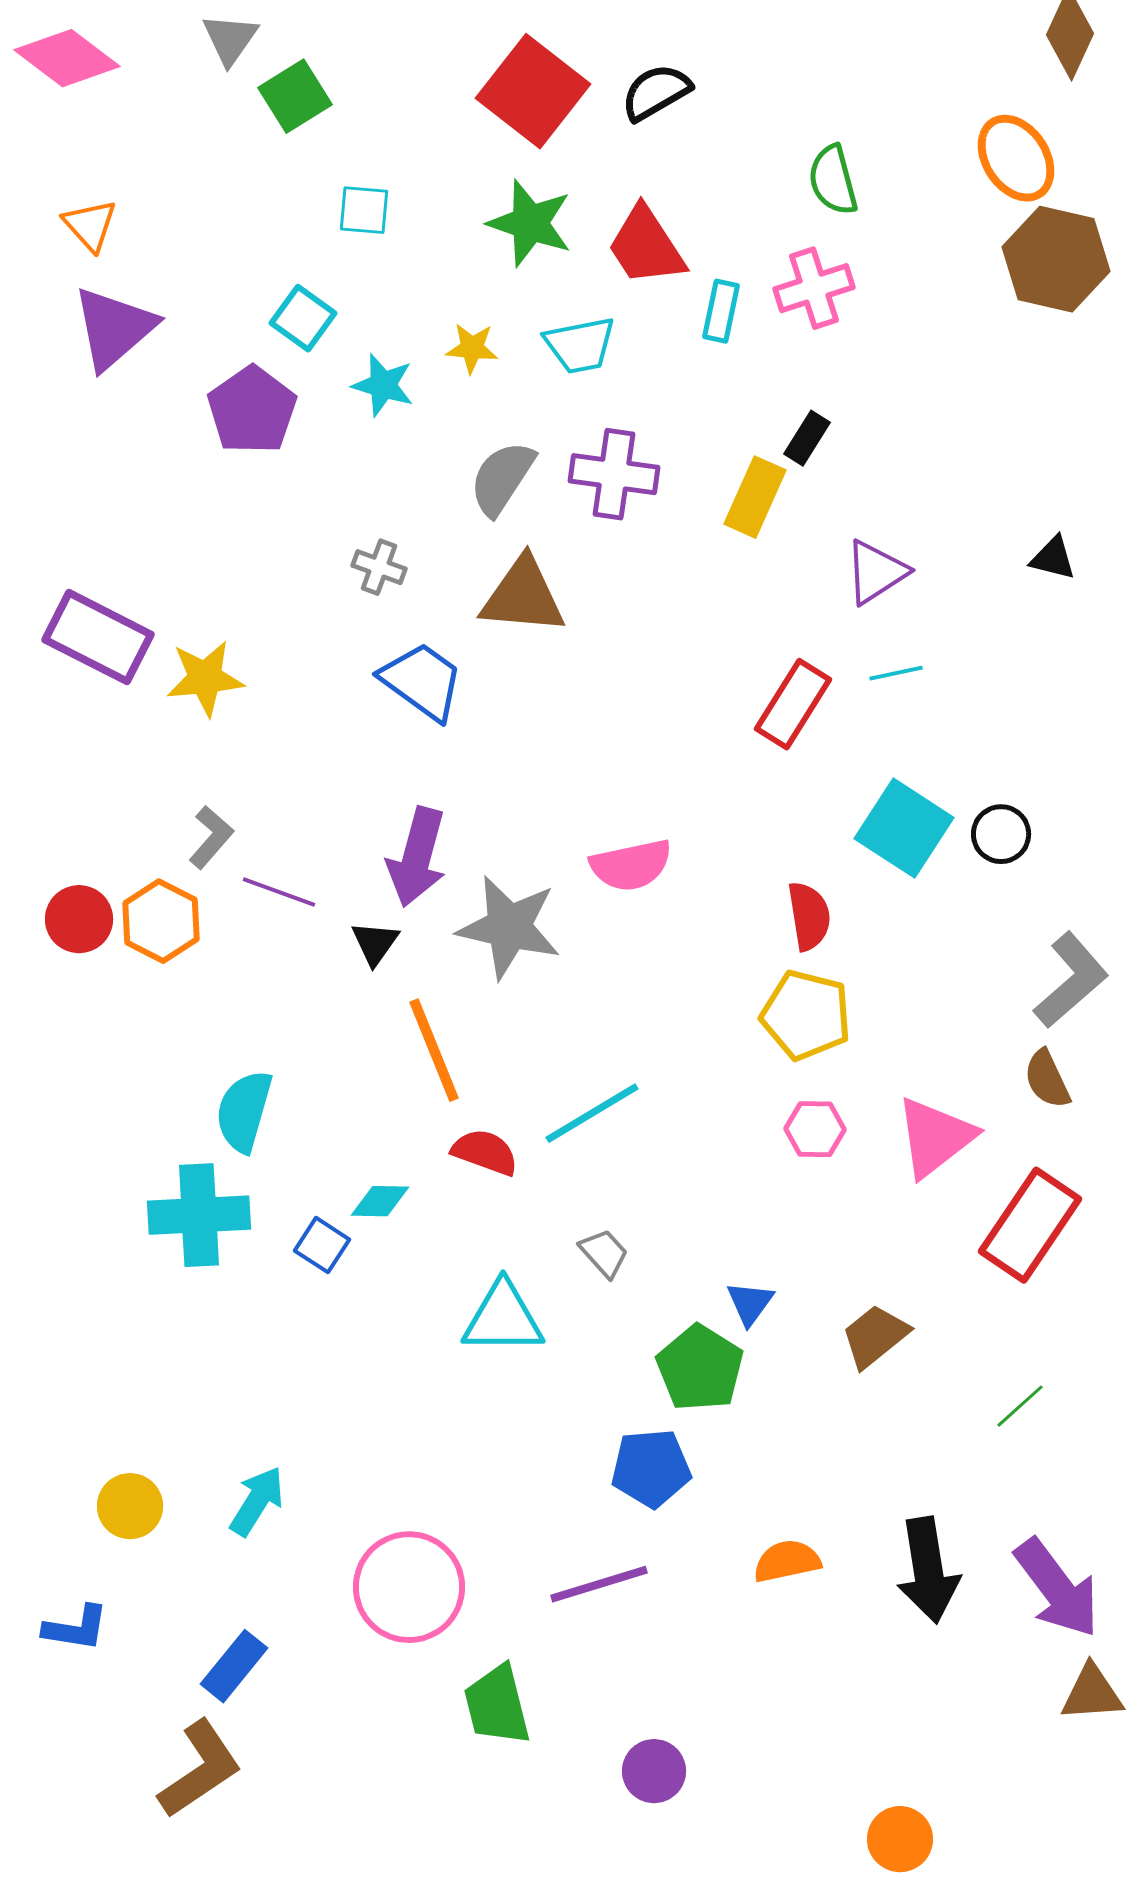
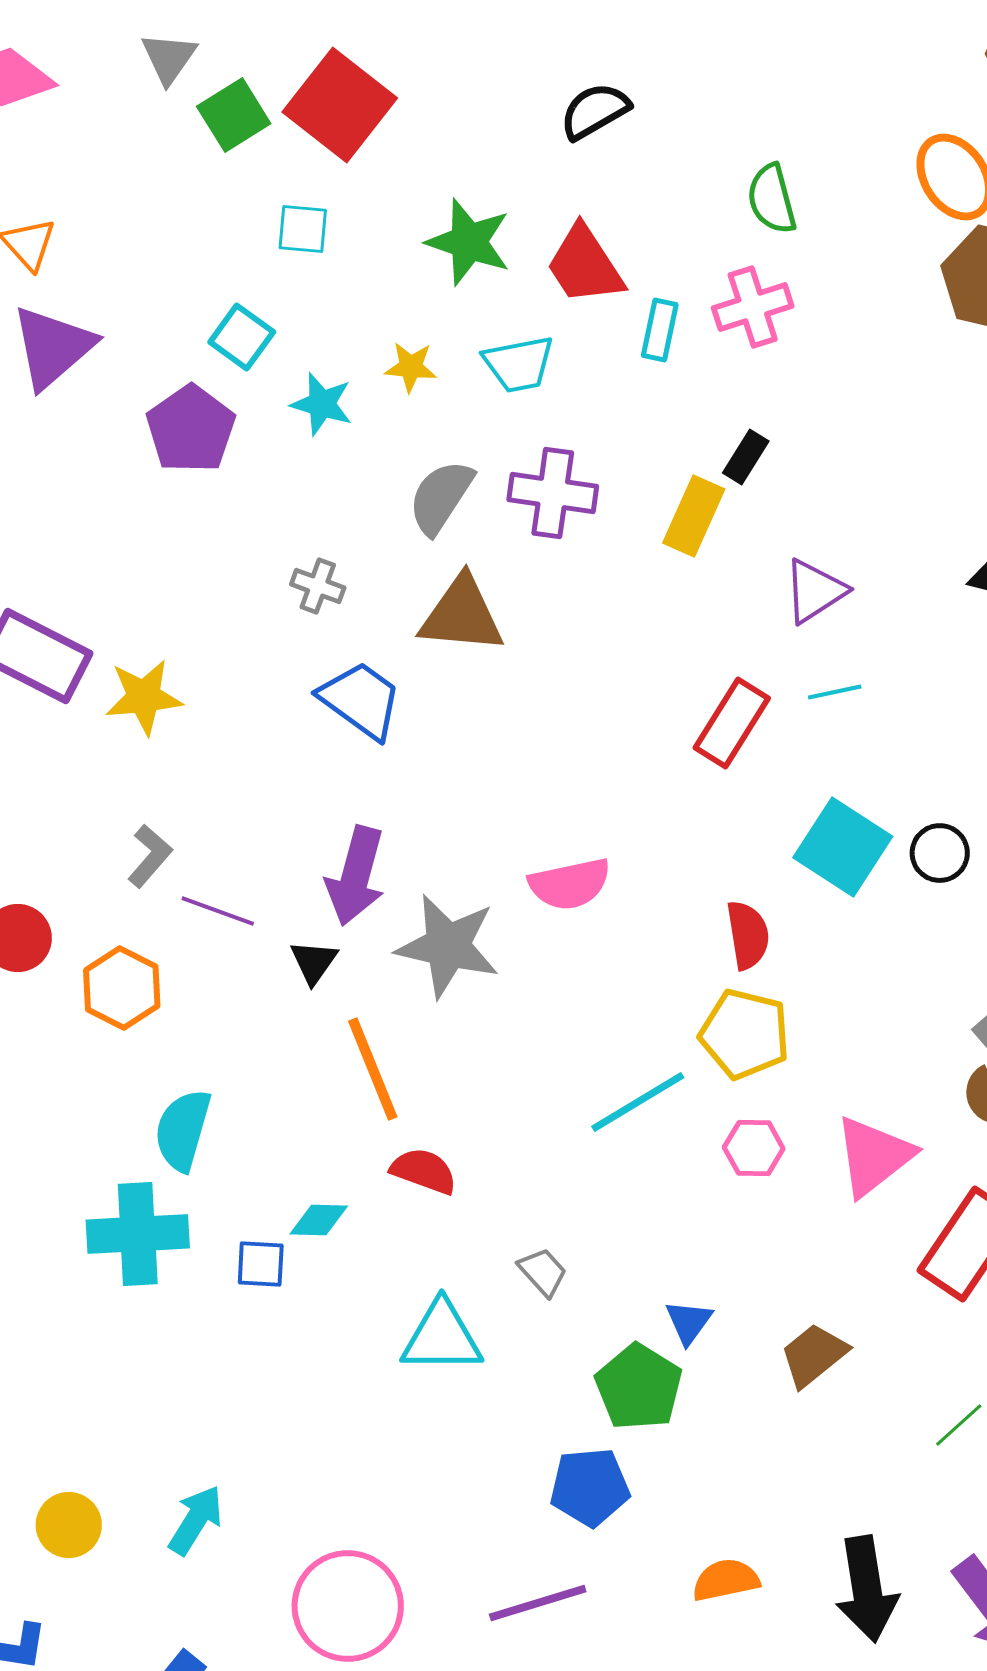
red square: (533, 91) -> (340, 105), moved
orange hexagon: (161, 921) -> (122, 988), moved
cyan line: (592, 1113) -> (638, 1102), moved
blue square: (322, 1245) -> (261, 1264), turned -30

